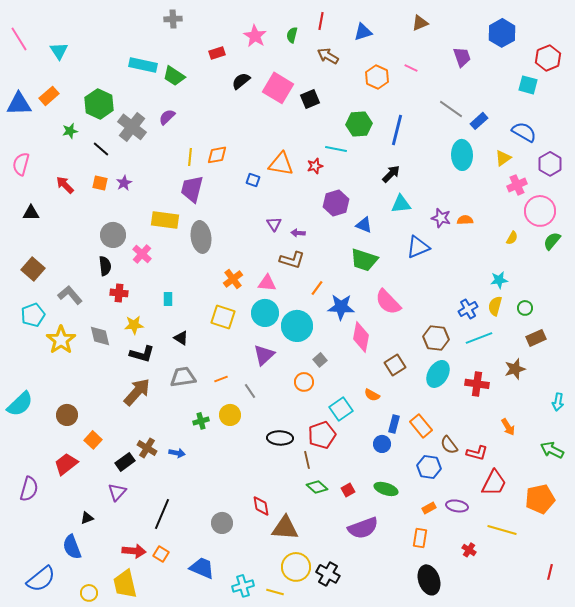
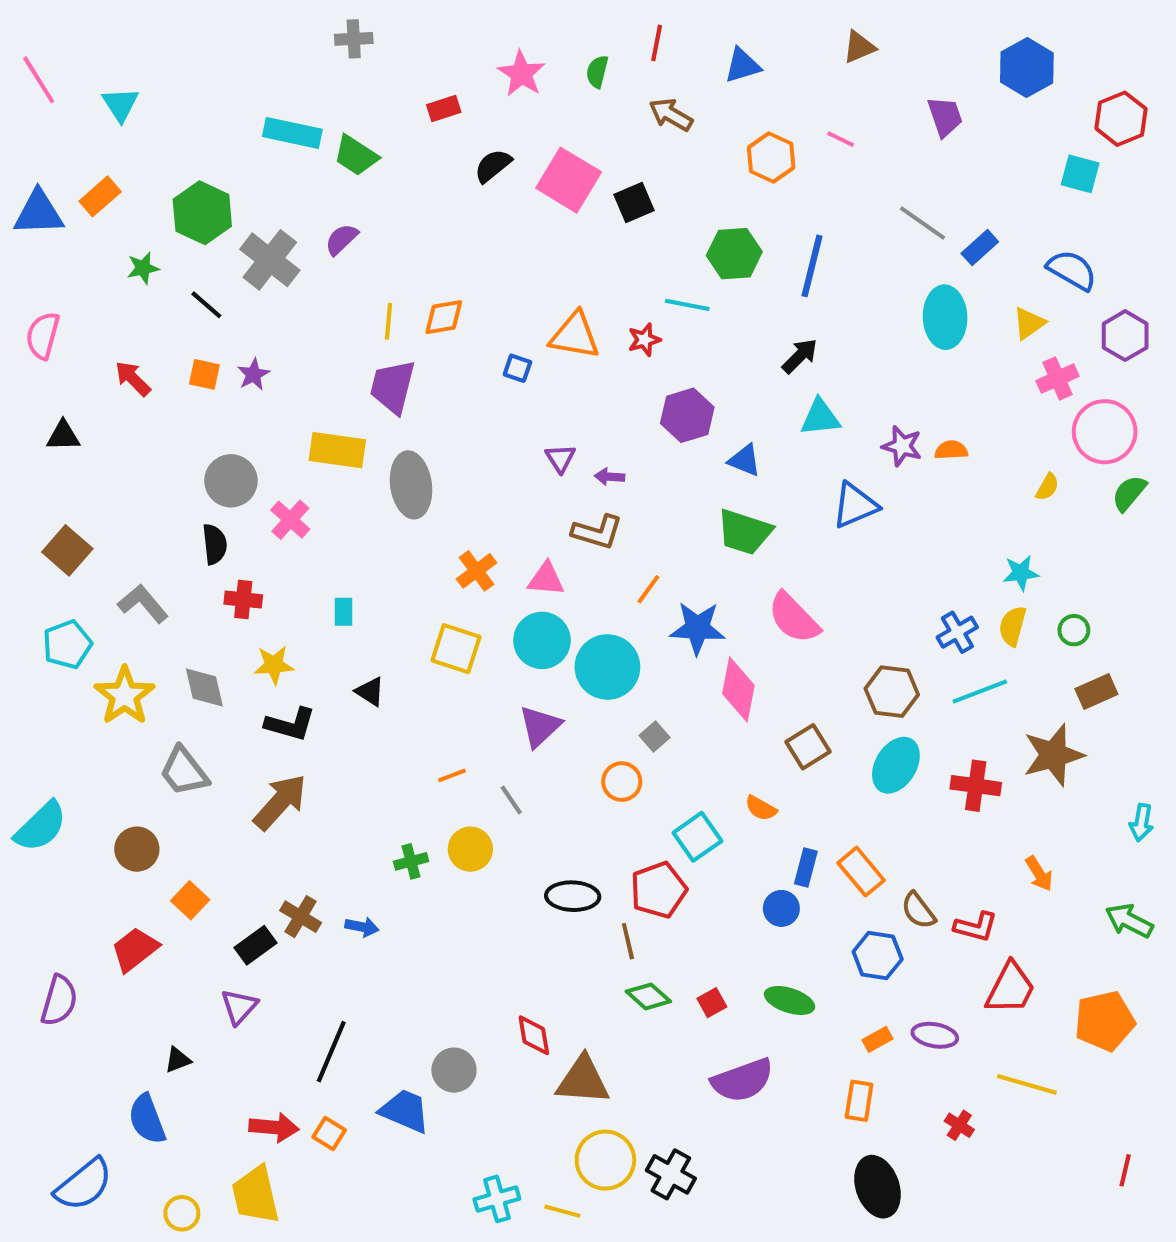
brown star: (515, 369) -> (1053, 755), size x1.4
gray trapezoid: (183, 377) -> (184, 771), moved, turned -120
blue trapezoid: (202, 568) -> (405, 1111), moved

